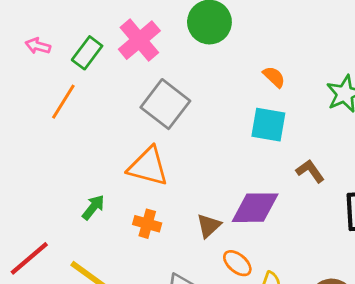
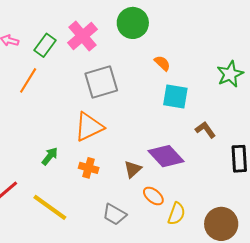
orange semicircle: (274, 77) -> (162, 63), moved
gray square: (165, 104) -> (101, 82), turned 36
orange triangle: (148, 166) -> (89, 127), turned -40
purple diamond: (255, 208) -> (166, 156), turned 48

